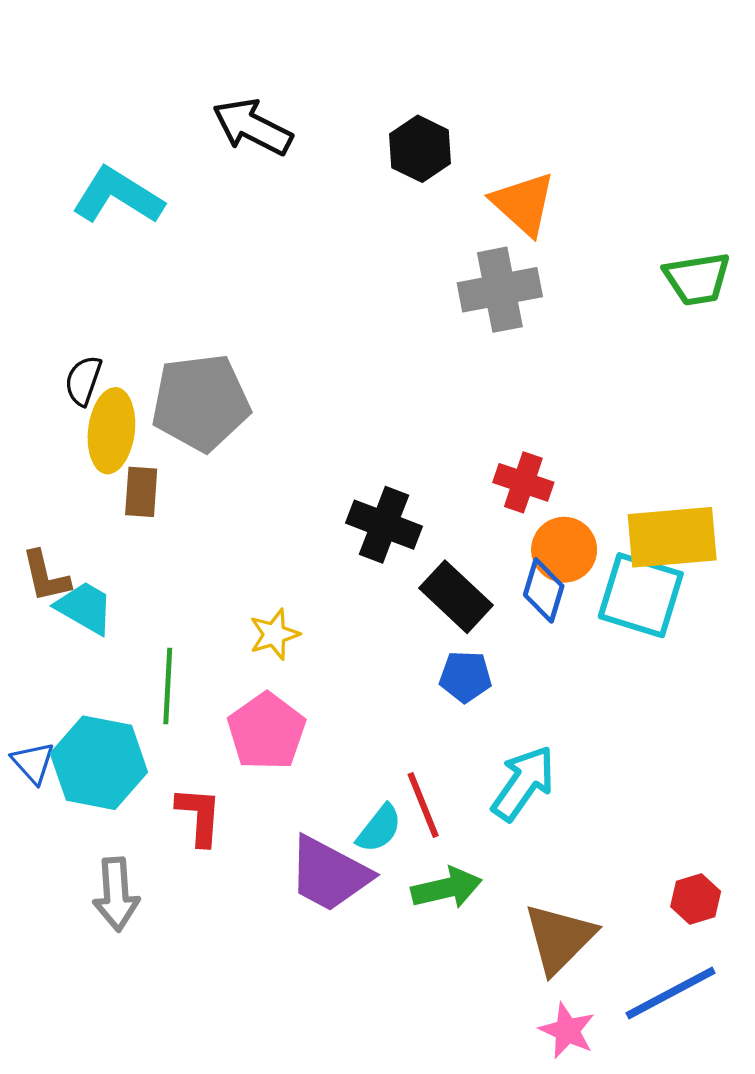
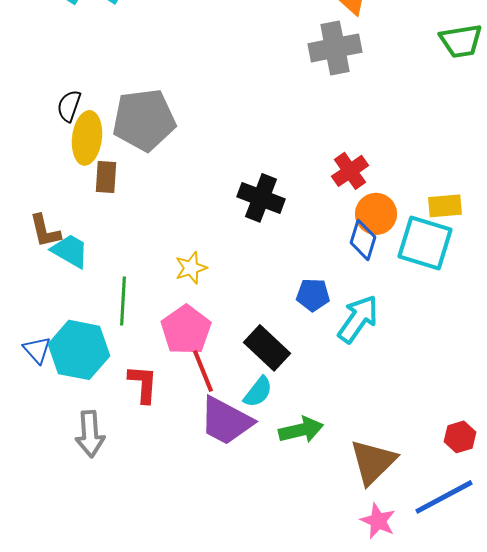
red cross: (523, 482) -> (350, 171), turned 36
yellow rectangle: (672, 537) -> (445, 206), size x0.6
black rectangle: (456, 597) -> (267, 348), moved
cyan arrow: (523, 783) -> (358, 319), moved
red line: (423, 805) -> (203, 371), moved

